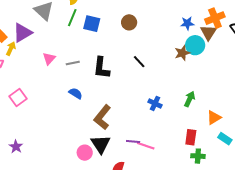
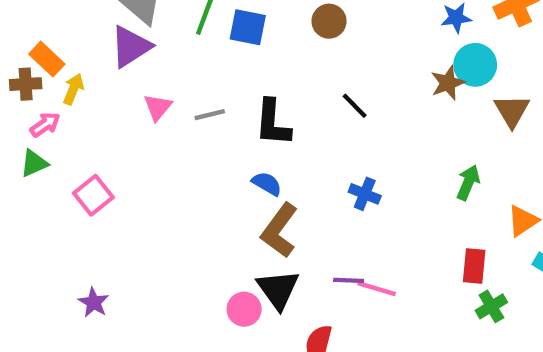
brown triangle: (208, 32) -> (512, 111), moved
purple triangle: (22, 33) -> (131, 47), moved
blue semicircle: (76, 93) -> (267, 184), moved
blue cross: (155, 103) -> (365, 194), moved
green cross: (198, 156) -> (491, 306), turned -32

